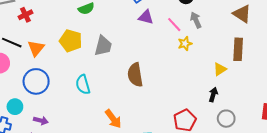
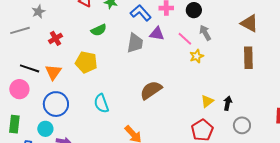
red cross: (25, 15) -> (55, 38), moved
gray trapezoid: (103, 46) -> (135, 43), moved
yellow triangle: (220, 69) -> (207, 101), moved
brown semicircle: (135, 75) -> (151, 90), turned 70
cyan circle: (15, 107) -> (45, 129), moved

